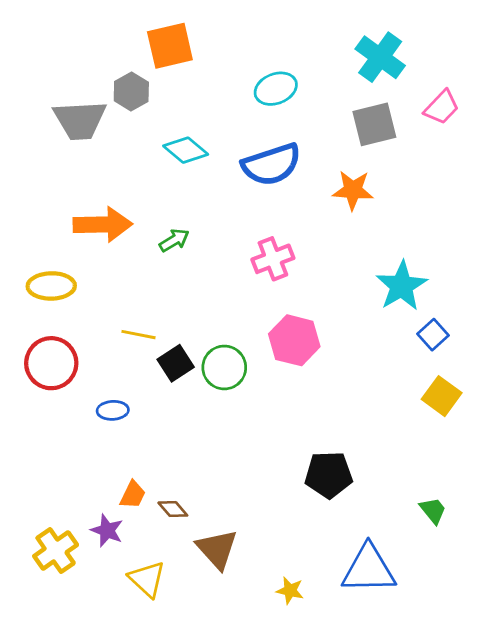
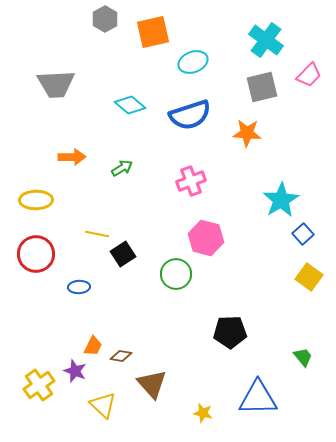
orange square: (170, 46) -> (153, 32), moved
gray hexagon: (131, 92) -> (105, 19), moved
orange arrow: (103, 224) -> (72, 157), size x0.7
green circle: (224, 367) -> (176, 274), moved
brown diamond: (173, 509) -> (121, 356), turned -40

